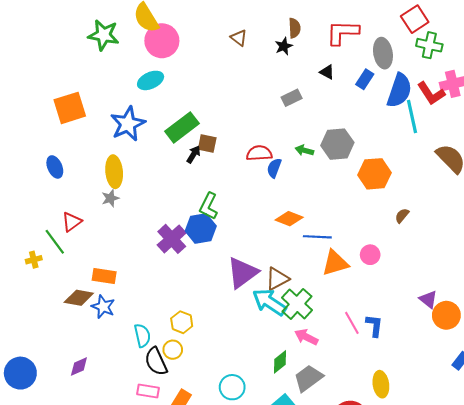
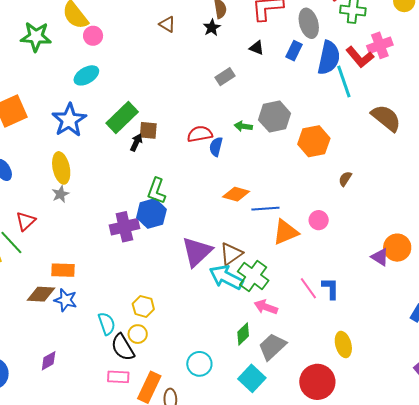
pink circle: (162, 41) -> (93, 36), size x0.6
purple cross: (172, 239) -> (124, 227), turned 36
orange circle: (446, 315) -> (397, 248), moved

